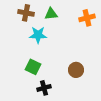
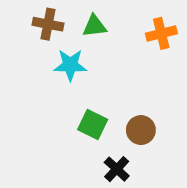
green square: (33, 67) -> (93, 124), moved
black cross: (44, 88) -> (117, 169), moved, turned -32

